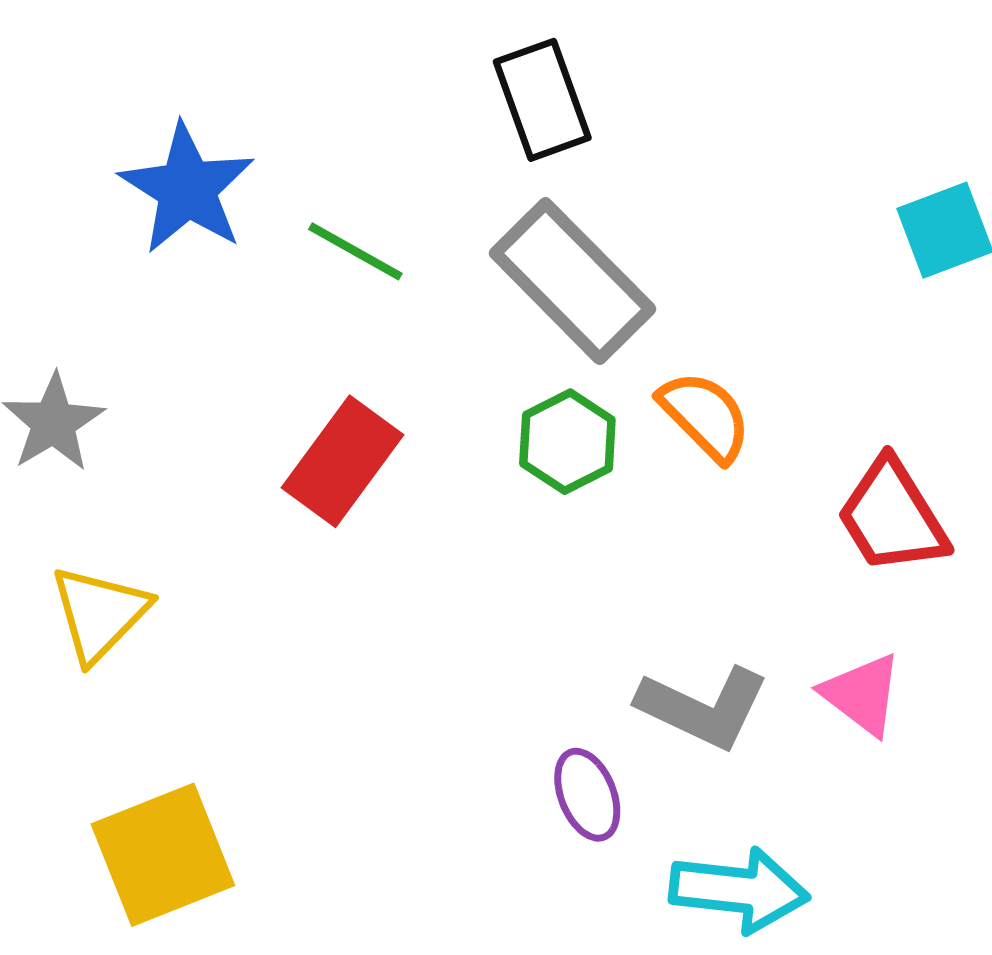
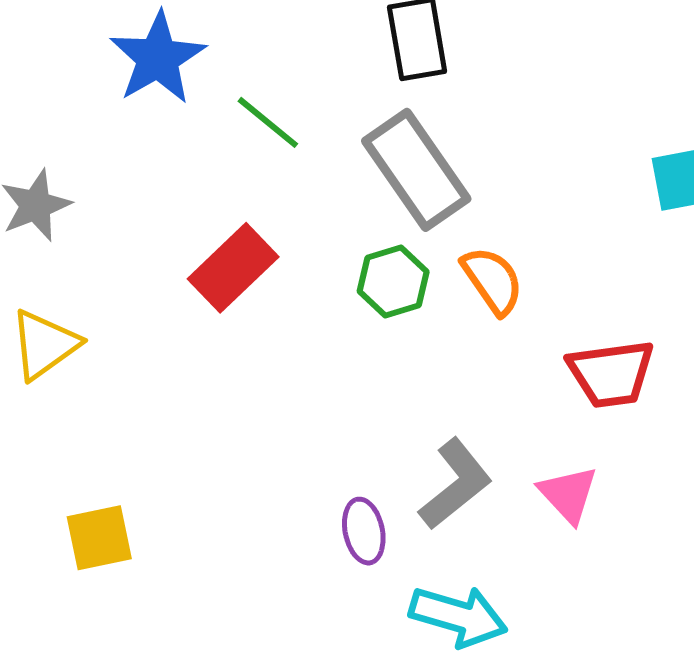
red trapezoid: (892, 516) -> (611, 374), turned -76
gray L-shape: (703, 707) -> (455, 484), turned -74
yellow square: (163, 855) -> (99, 538), moved, size x0.7

